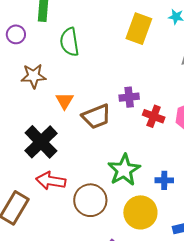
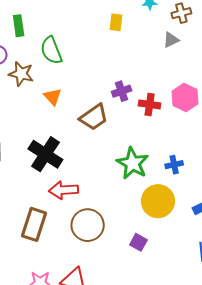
yellow rectangle: (139, 29) -> (116, 22), size x0.6
brown star: (34, 76) -> (21, 74), moved, turned 30
orange triangle: (65, 101) -> (53, 97), moved
brown circle: (90, 200) -> (88, 225), moved

